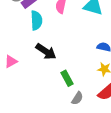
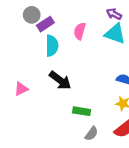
green rectangle: (67, 78) -> (82, 111), turned -56

